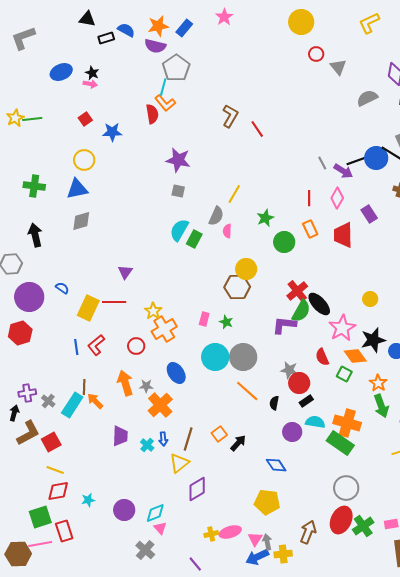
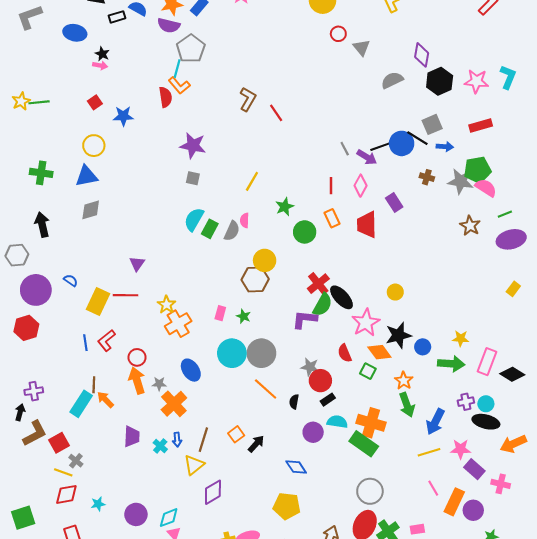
blue ellipse: (61, 72) -> (75, 33), moved, turned 35
gray semicircle: (216, 216) -> (232, 231), moved
red circle: (136, 346) -> (137, 357), moved
gray cross: (48, 401) -> (76, 461), moved
green square: (40, 517) -> (23, 518), moved

